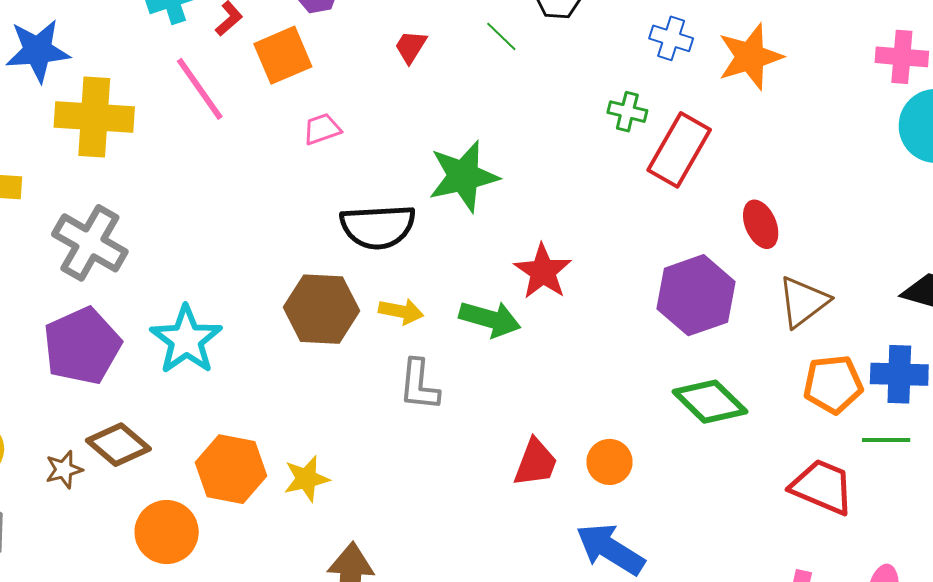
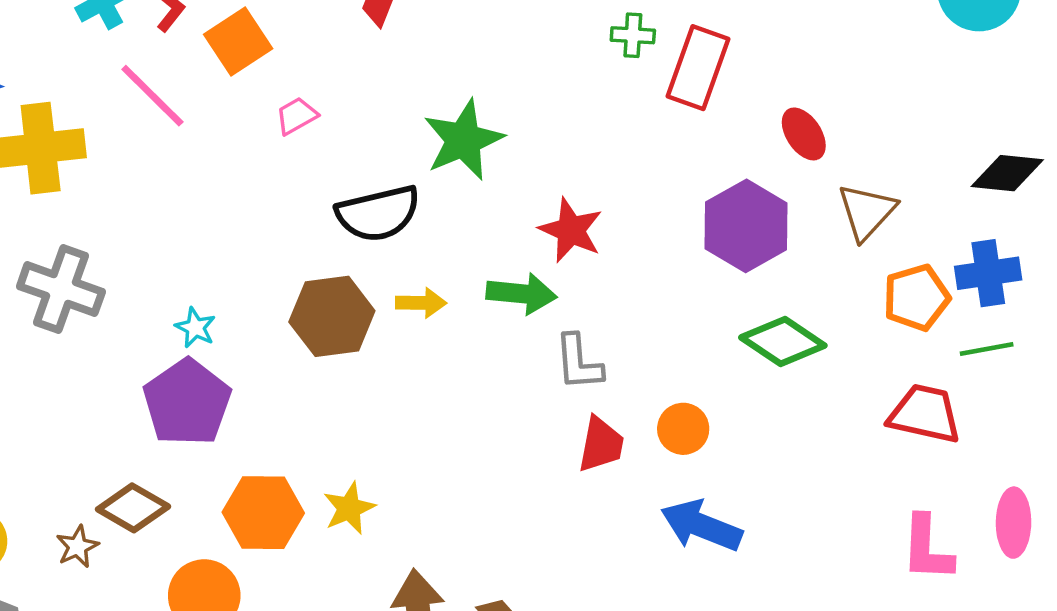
cyan star: (186, 340) -> (195, 328), moved, size x0.5
purple pentagon: (82, 346) -> (187, 402), moved
gray L-shape: (419, 385) -> (579, 362), moved

